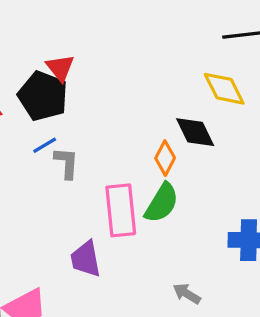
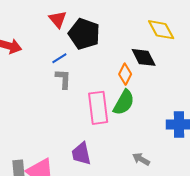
black pentagon: (43, 96) -> (84, 34), moved
blue line: (45, 145) -> (59, 58), moved
purple trapezoid: (86, 259) -> (81, 154), moved

